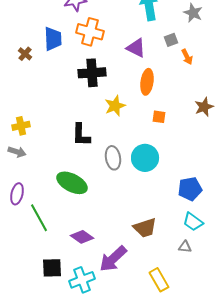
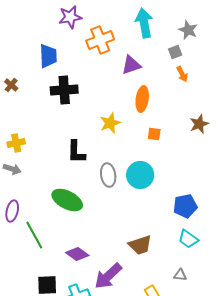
orange cross: (90, 32) -> (100, 40), moved, turned -36
gray square: (171, 40) -> (175, 52), moved
purple triangle: (136, 48) -> (131, 65), turned -45
brown cross: (25, 54) -> (11, 85), moved
black cross: (92, 73) -> (64, 90), moved
gray triangle: (185, 247) -> (180, 275), moved

